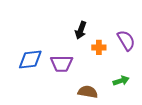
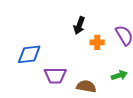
purple trapezoid: (62, 64) -> (55, 75), moved

